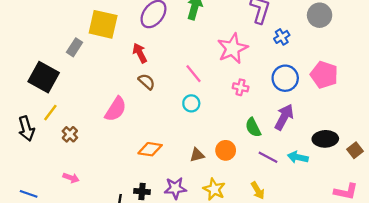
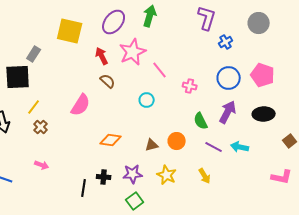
gray rectangle: (74, 47) -> (34, 54), moved
pink star: (232, 48) -> (133, 52), moved
pink line: (194, 74) -> (160, 70), moved
black square: (44, 77) -> (18, 77), turned -32
yellow line: (50, 113) -> (34, 107), moved
black ellipse: (325, 139) -> (264, 114), moved

